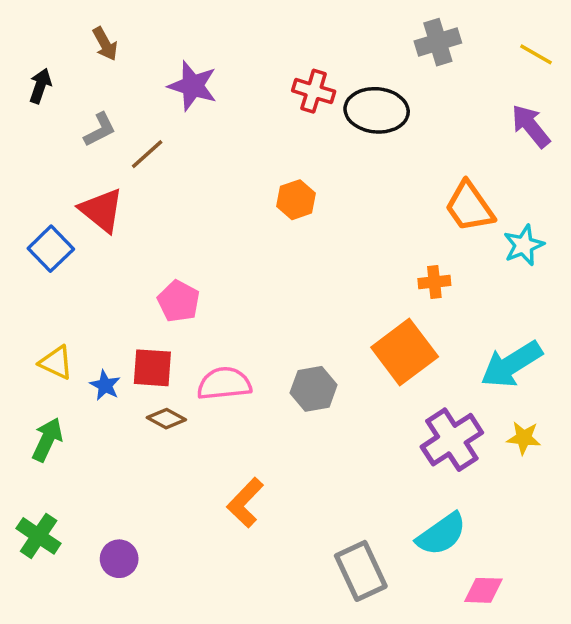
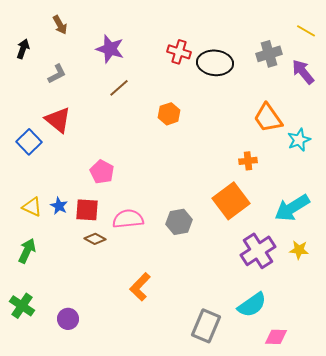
gray cross: (438, 42) -> (269, 54), moved
brown line: (147, 154) -> (119, 88), moved
blue star: (105, 385) -> (59, 206), moved
gray rectangle: (361, 571) -> (206, 326), turned 48

